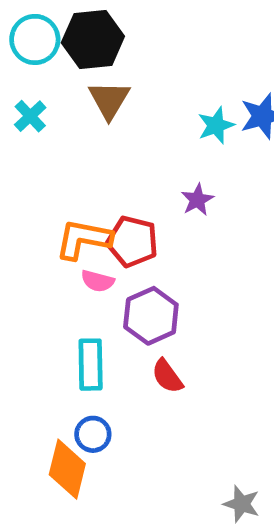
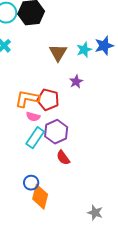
brown triangle: (109, 100) -> (58, 53), moved
cyan rectangle: (91, 365) -> (35, 138), moved, turned 35
orange diamond: (67, 469) -> (40, 197), moved

